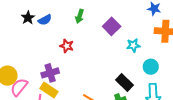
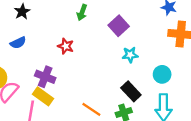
blue semicircle: (45, 20) -> (18, 43), moved
cyan star: (133, 45) -> (130, 55), moved
purple cross: (50, 73) -> (45, 77), turned 36

